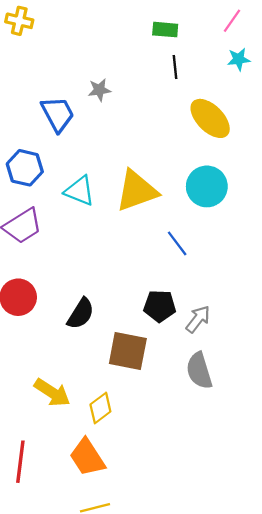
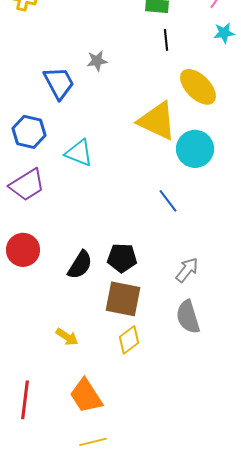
yellow triangle: (137, 191) -> (157, 121), moved, turned 45
black pentagon: (160, 306) -> (122, 258), moved
yellow arrow: (52, 393) -> (67, 337), moved, size x0.7
yellow diamond: (100, 408) -> (129, 340), moved

